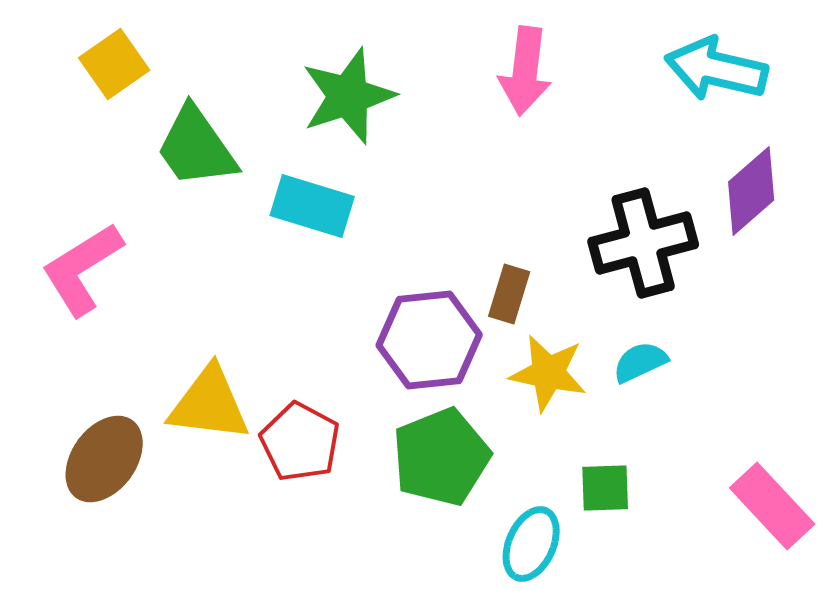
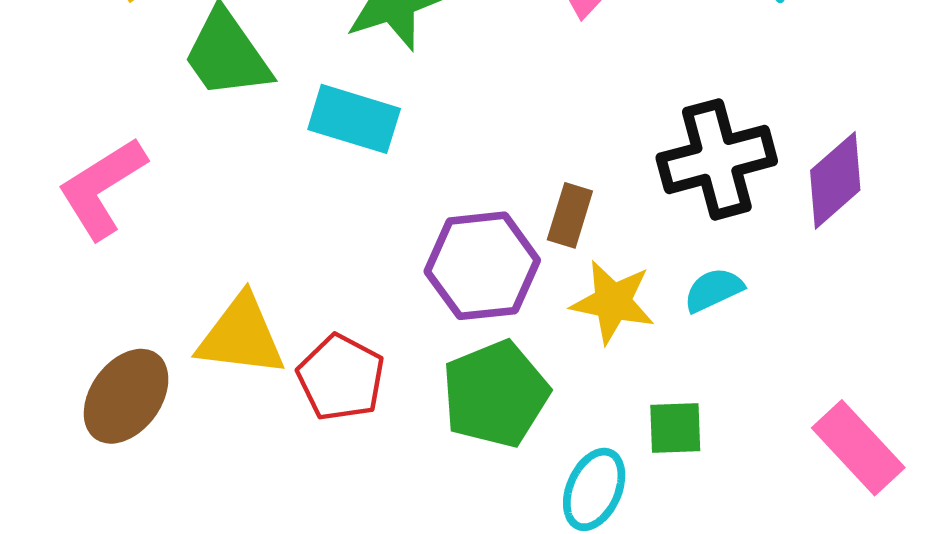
purple diamond: (751, 191) -> (835, 180), moved

